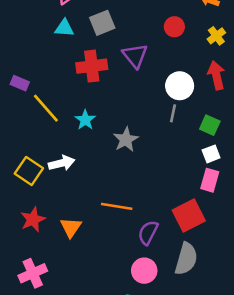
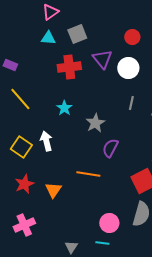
purple rectangle: (20, 83) -> (10, 65), moved
white circle: (180, 86) -> (128, 68), moved
yellow line: (46, 108) -> (20, 99), moved
white arrow: (62, 163) -> (46, 141), turned -90
purple semicircle: (148, 233) -> (110, 148), moved

